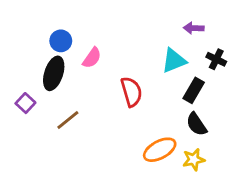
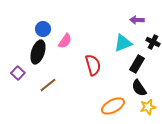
yellow star: (194, 160) -> (148, 107), moved

